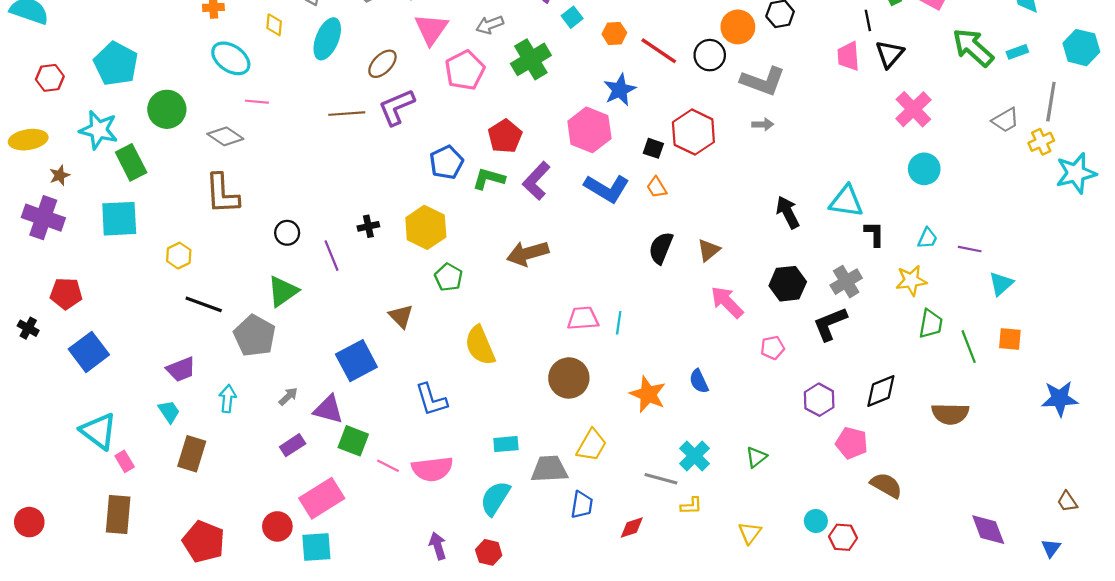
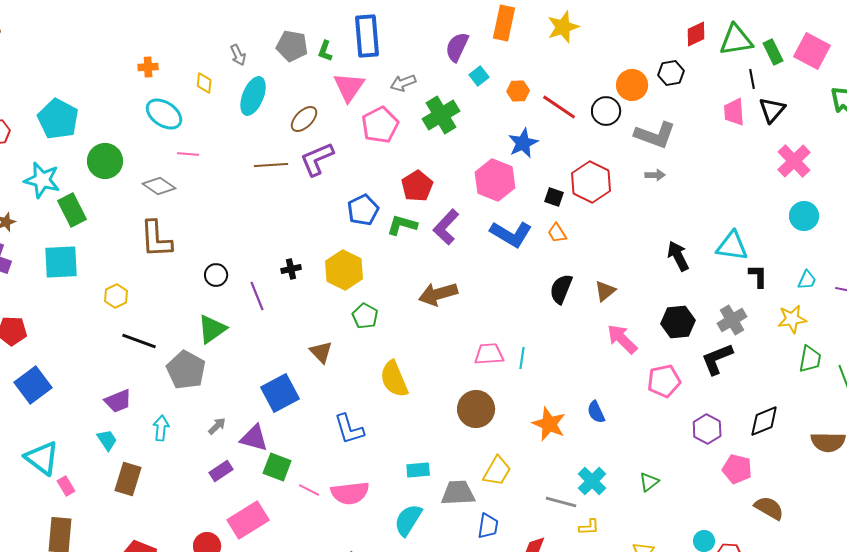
pink pentagon: (773, 348) -> (664, 381), size x1.5

